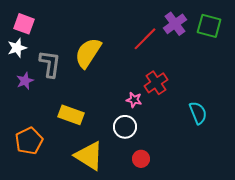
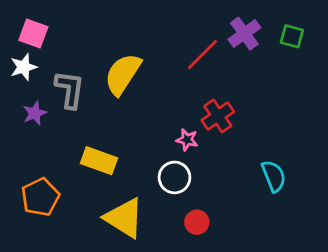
green square: (209, 26) -> (292, 36), size x0.7
cyan semicircle: (198, 113) -> (274, 176), moved

